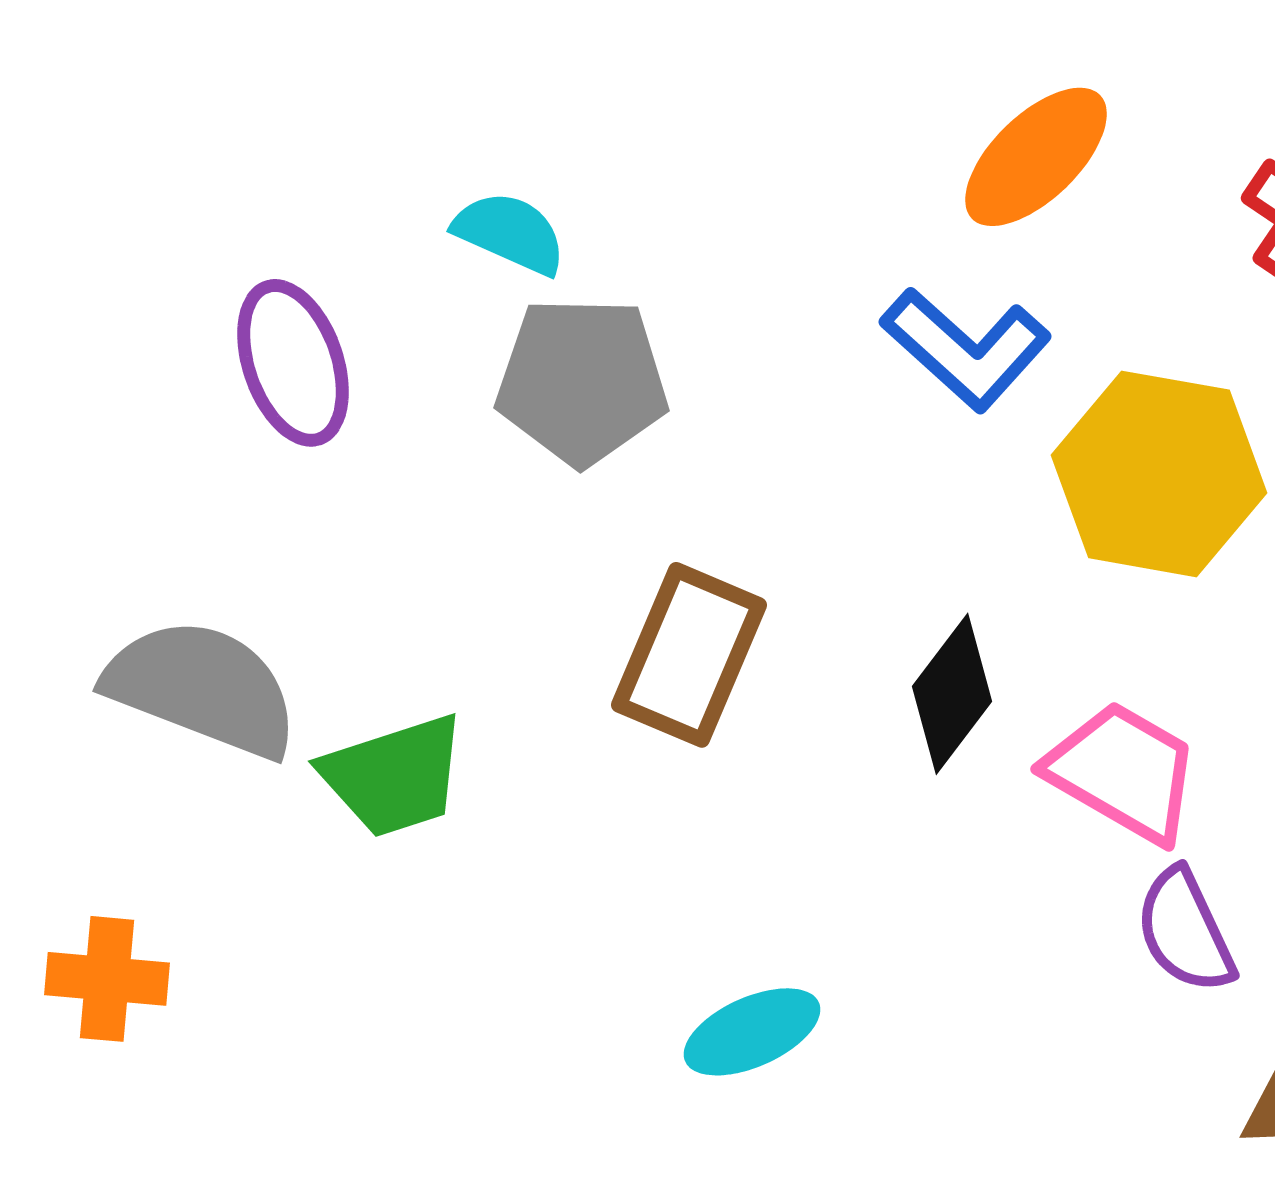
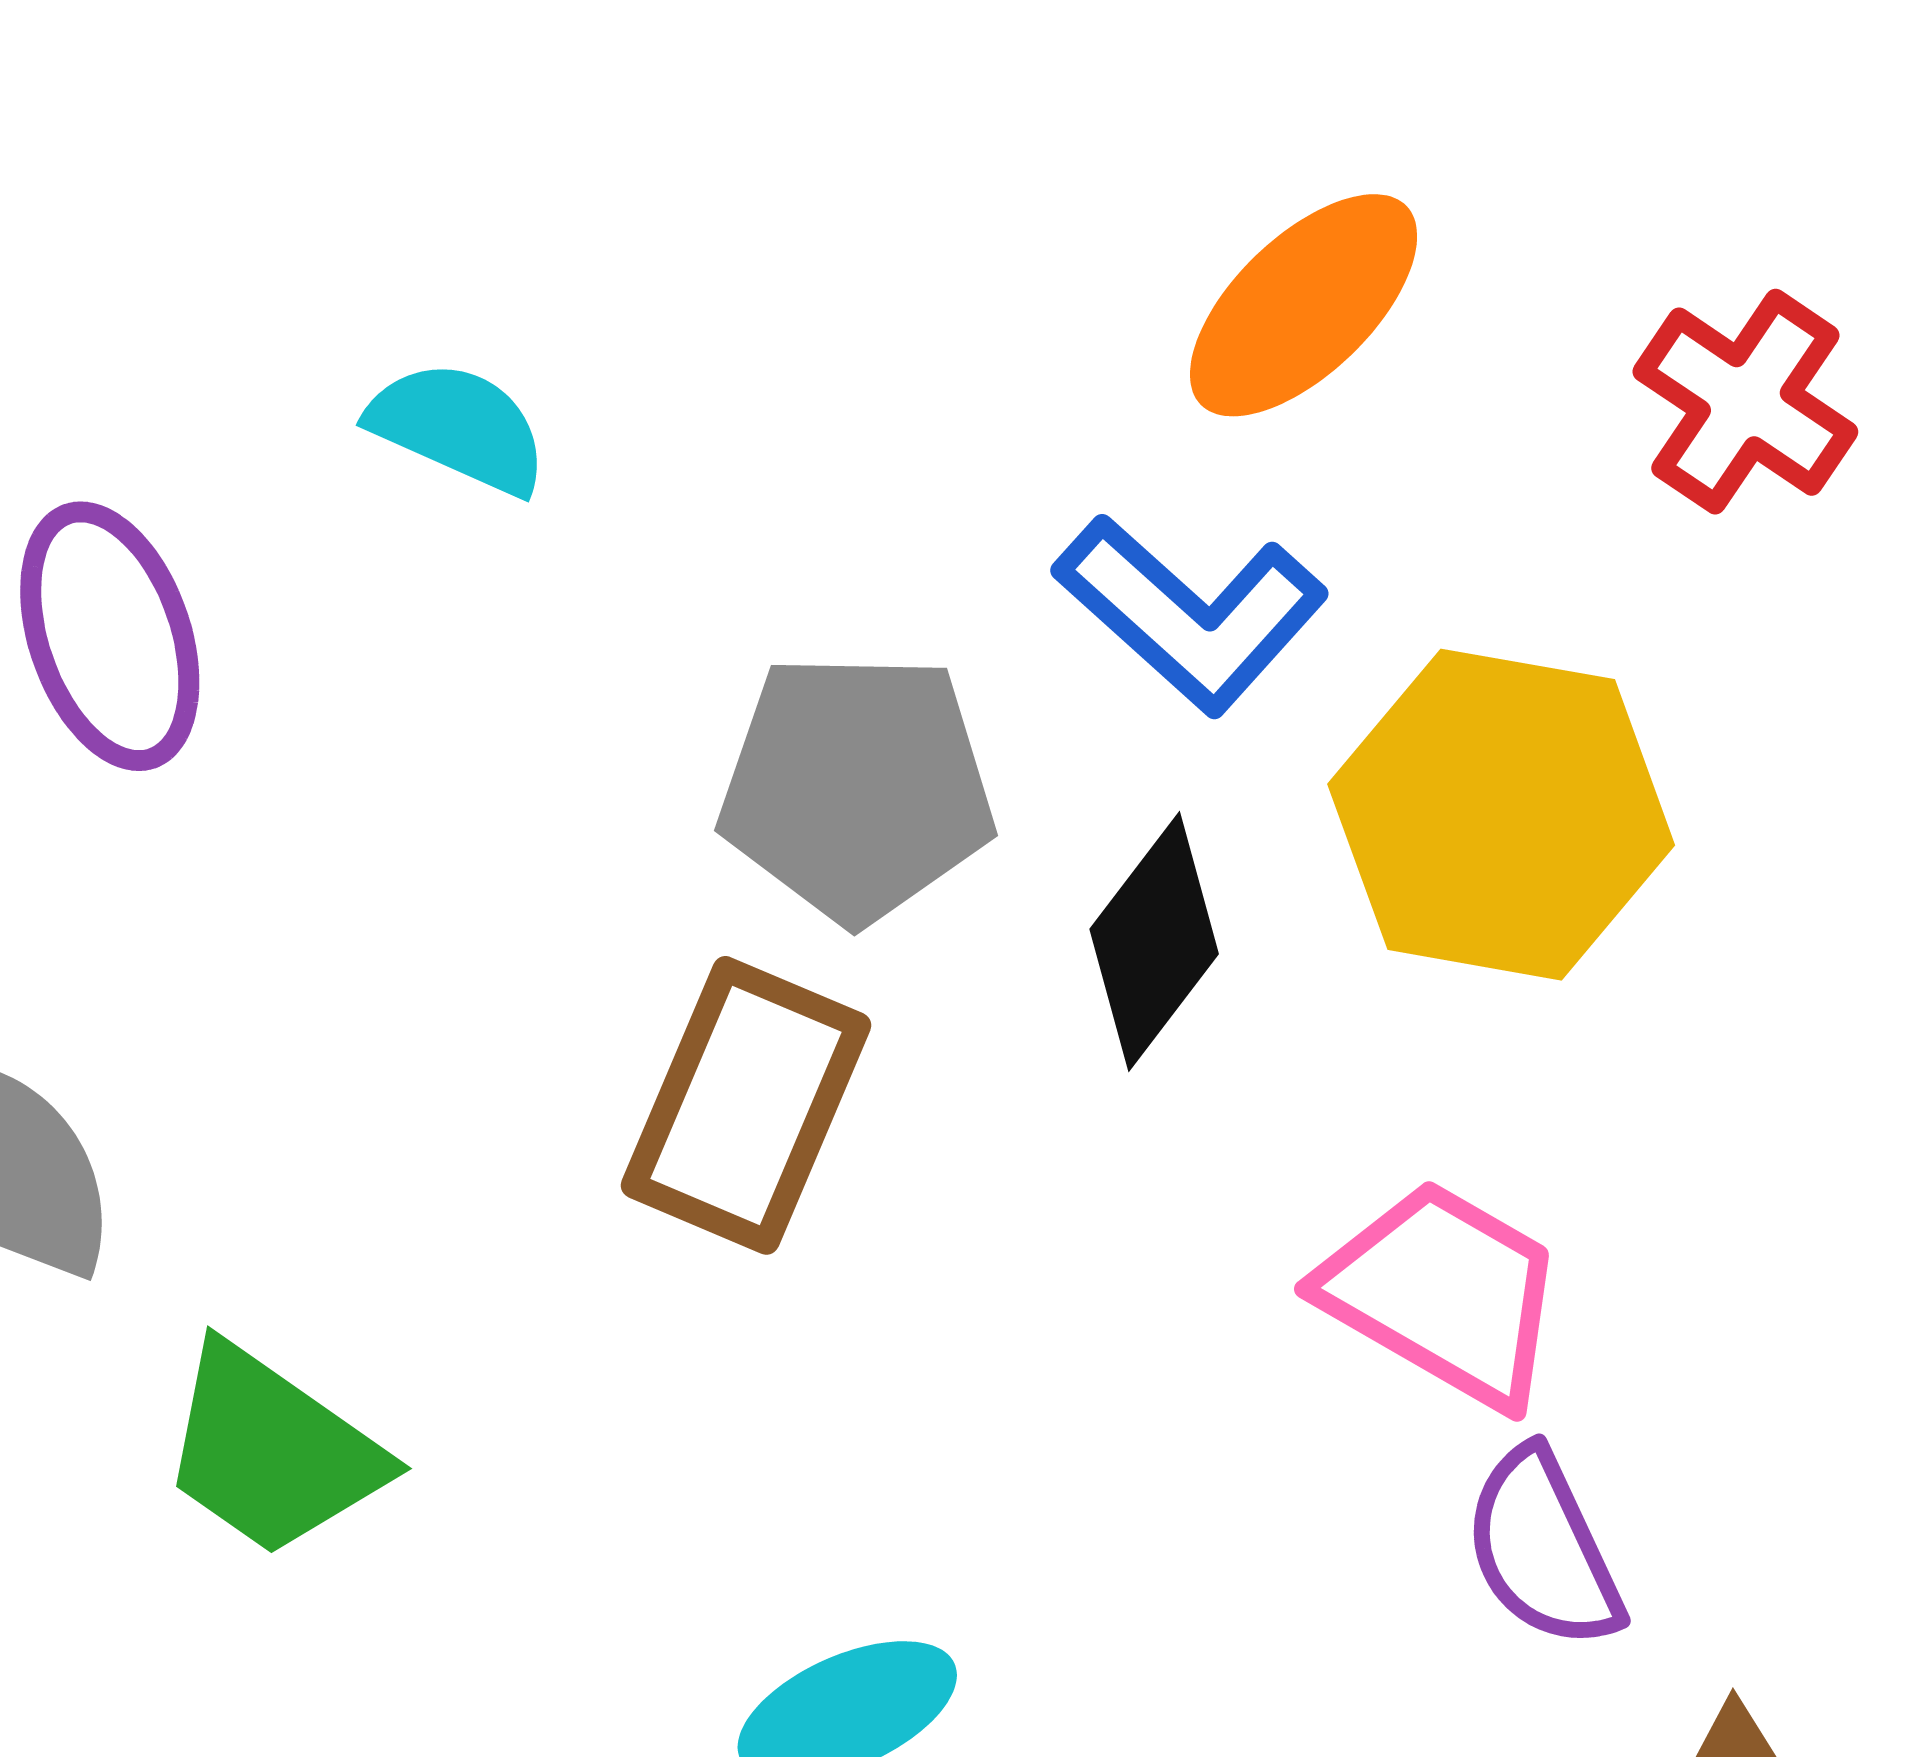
gray pentagon: (582, 381) -> (857, 787), moved
black diamond: (952, 694) -> (1154, 942), moved
green trapezoid: (394, 776) -> (272, 1451), moved, turned 53

